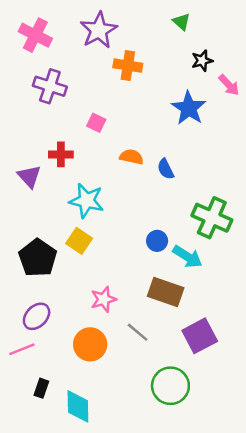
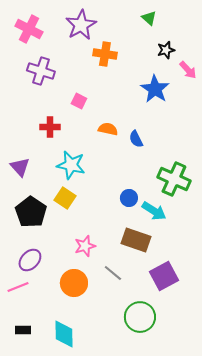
purple triangle: (29, 176) -> (20, 167), moved
black rectangle: (41, 388) -> (23, 330), moved, turned 70

